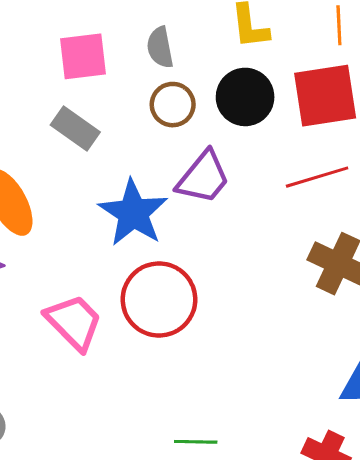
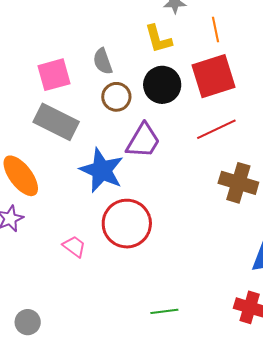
gray rectangle: (75, 128) -> (56, 122), size x1.4
pink trapezoid: (74, 322) -> (74, 246), size x0.6

